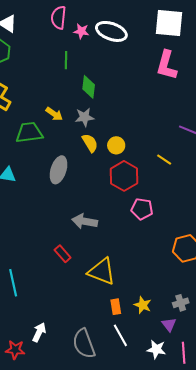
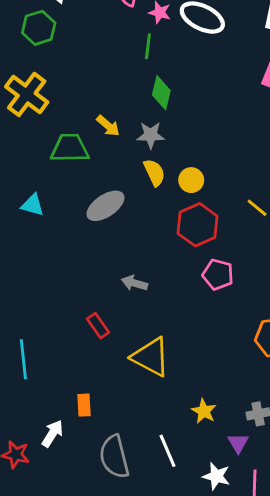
green line: (66, 60) -> (148, 46), moved
gray ellipse: (59, 170) -> (105, 206), turned 32
gray arrow: (85, 221) -> (134, 283), size x0.7
orange rectangle: (116, 307) -> (84, 405), moved

